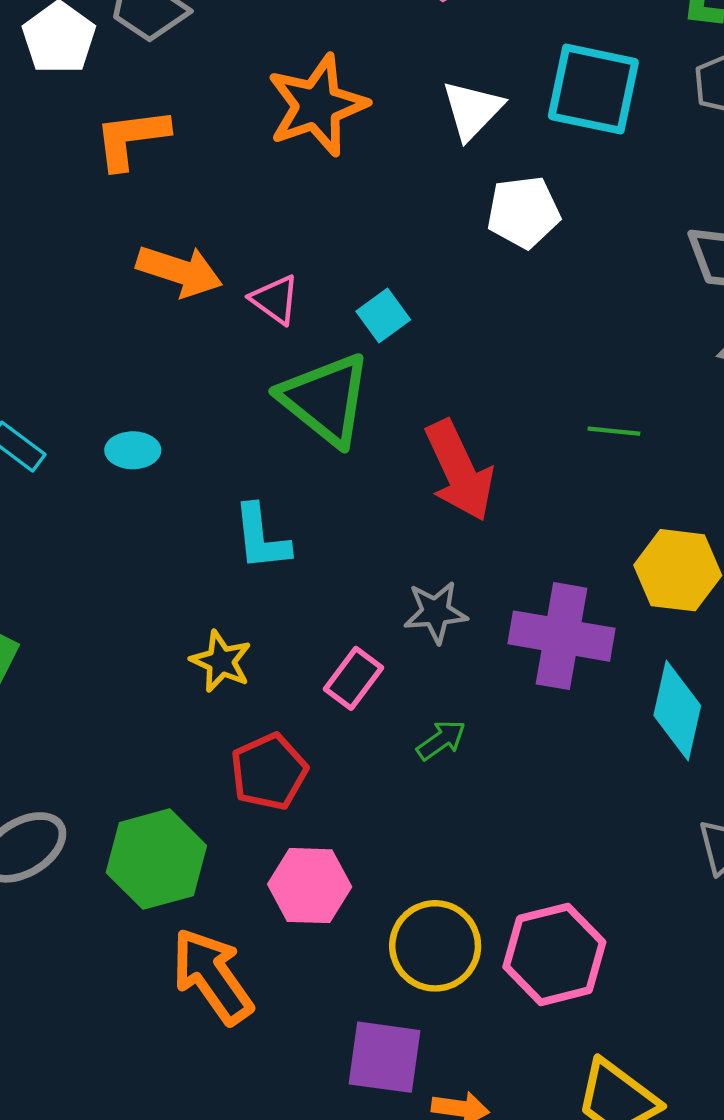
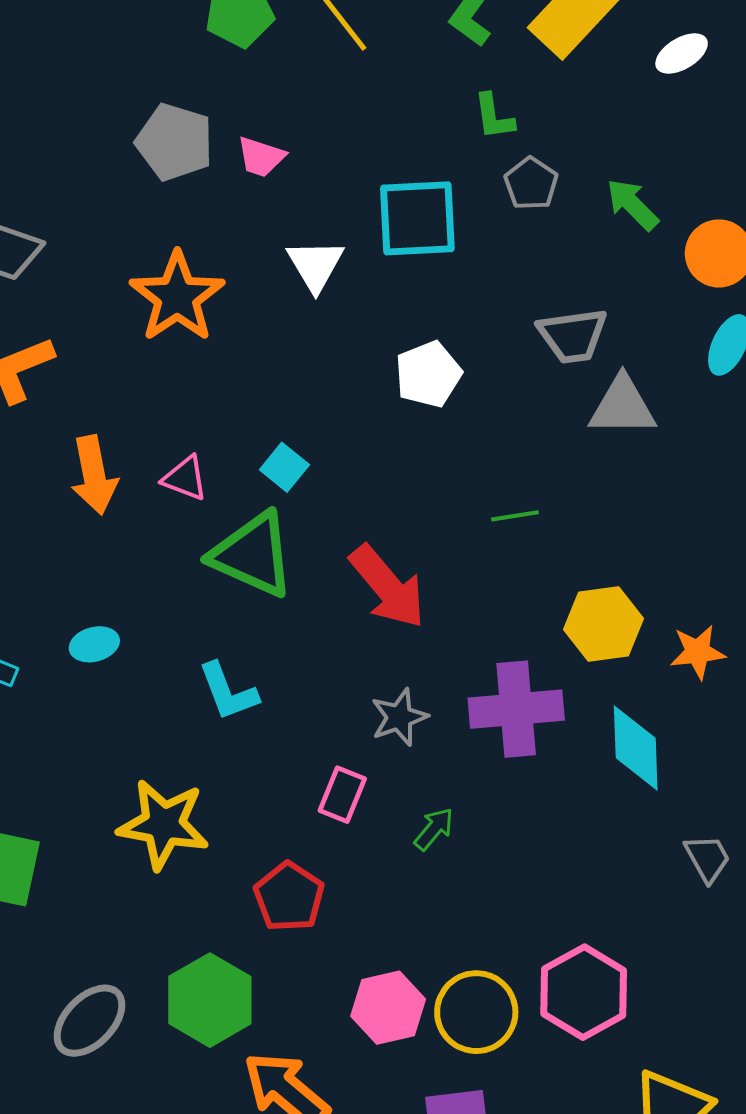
white pentagon: (523, 212) -> (428, 374), moved
orange arrow: (179, 271) -> (94, 475), turned 76
yellow star: (221, 661) -> (163, 824), moved, size x1.6
pink hexagon: (310, 886) -> (388, 1008), moved

